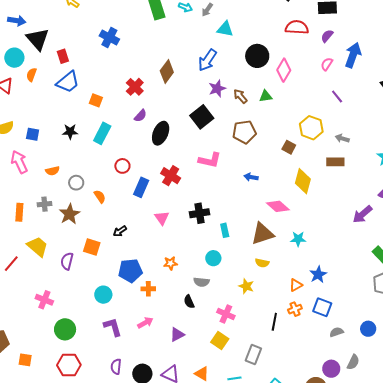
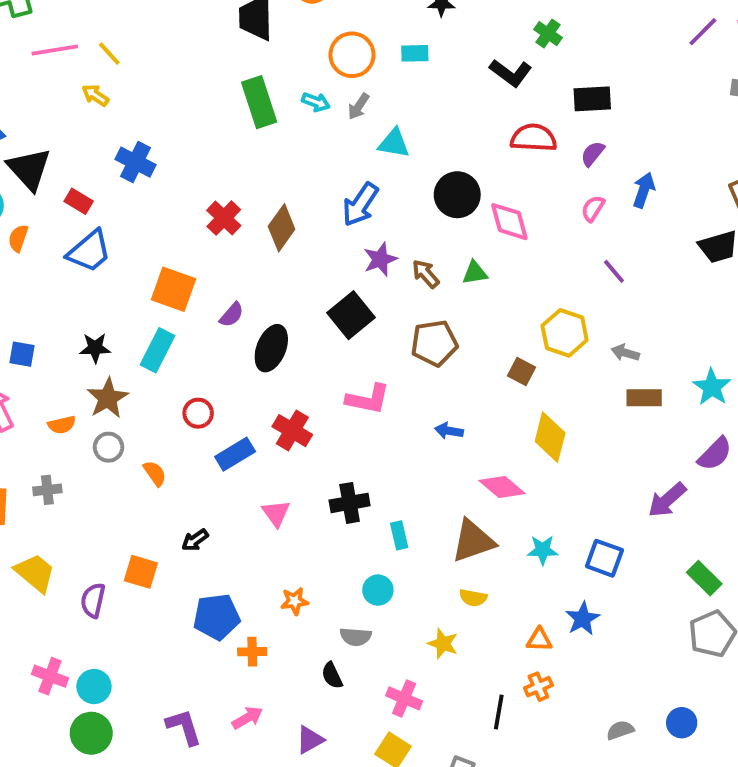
blue cross: (109, 38) -> (136, 162), moved
blue arrow: (353, 55) -> (644, 190), size x0.7
red rectangle: (63, 56) -> (79, 201), turned -40
pink diamond: (284, 70) -> (509, 222), turned -45
red cross: (135, 87) -> (224, 218), moved
orange square: (96, 100) -> (173, 289), moved, size x1.6
brown rectangle: (335, 162) -> (644, 398), moved
blue rectangle: (141, 187) -> (235, 454), turned 36
brown star: (70, 214) -> (108, 398), moved
orange triangle: (296, 285) -> (539, 640), turned 32
cyan circle: (103, 295) -> (94, 687), moved
blue square: (322, 307) -> (604, 558), moved

